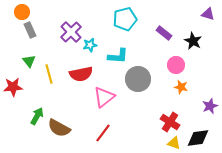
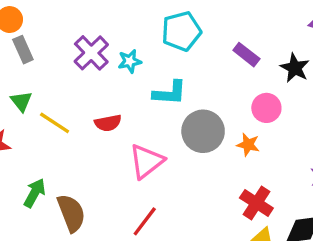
cyan star: (90, 45) -> (130, 61), moved
yellow line: (49, 74) -> (55, 123), turned -42
red semicircle: (81, 74) -> (108, 123), size x0.7
orange star: (181, 87) -> (248, 145), moved
brown semicircle: (59, 128) -> (71, 213), turned -140

